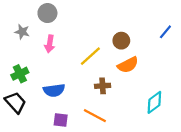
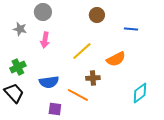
blue line: (165, 32) -> (131, 29), moved, turned 56
brown circle: (121, 41) -> (97, 15), moved
orange line: (95, 116) -> (78, 95), moved

